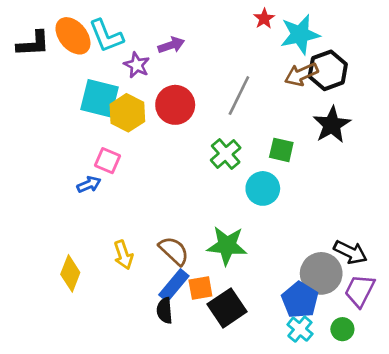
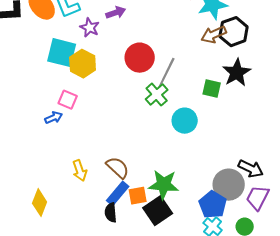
gray line: (239, 96) -> (167, 73), moved
red circle: (175, 105) -> (140, 58), moved
green square: (281, 150) -> (212, 89), moved
green star: (227, 246) -> (164, 185), moved
yellow diamond: (70, 273) -> (40, 203), moved

